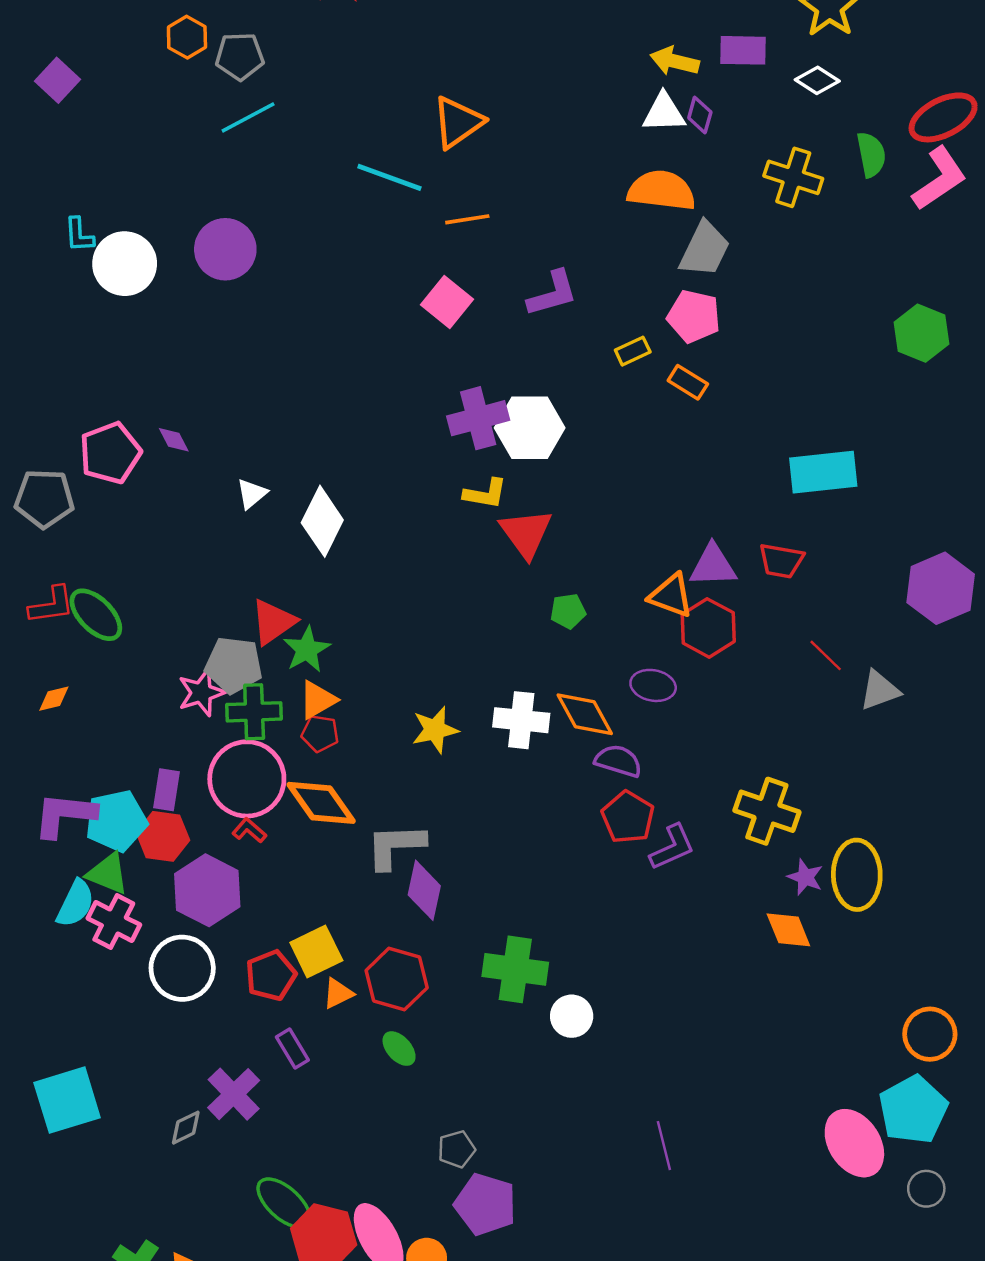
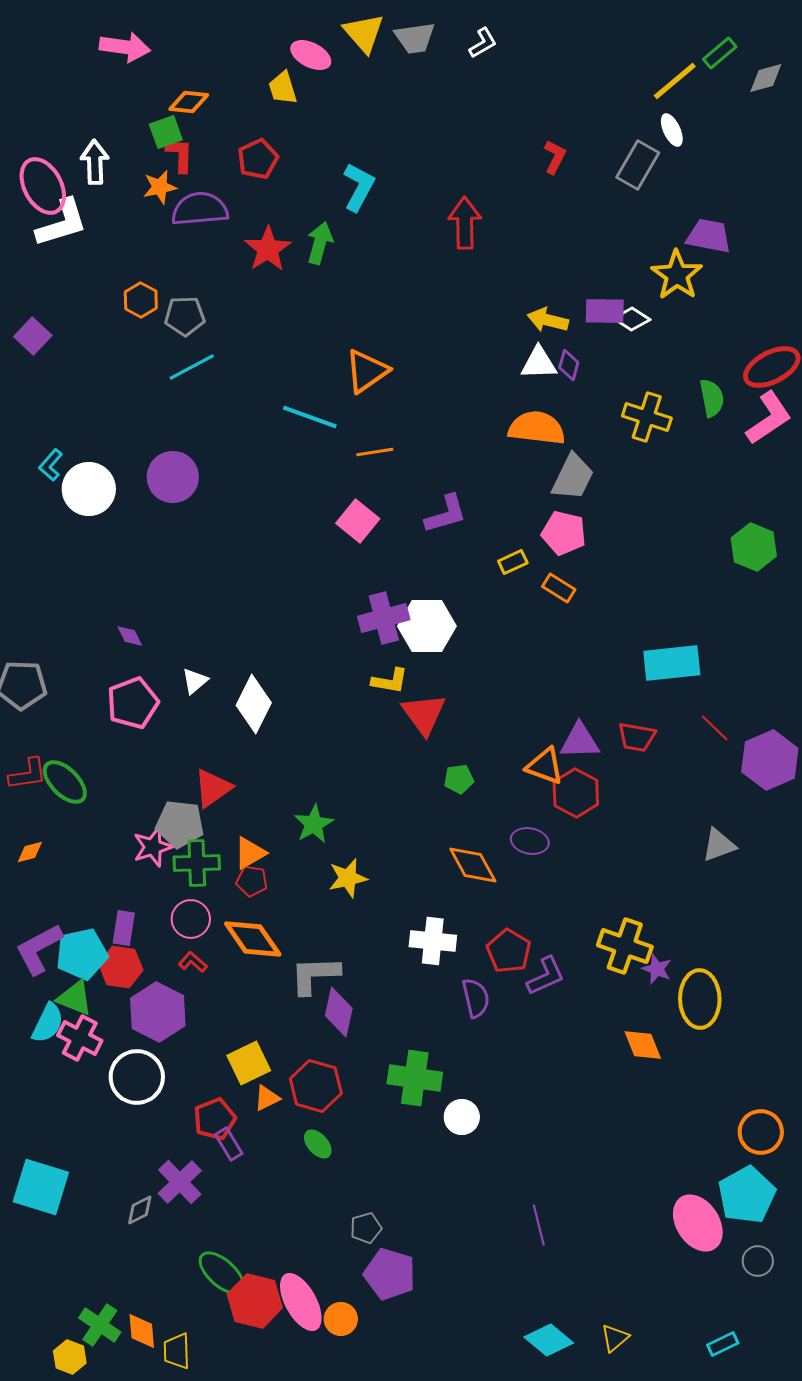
white diamond: (817, 80) -> (632, 319), moved
cyan L-shape: (79, 235) -> (51, 465), turned 44
pink pentagon: (110, 453) -> (133, 703), moved
green star: (307, 649) -> (314, 824), moved
red line: (826, 655) -> (715, 728), moved
white cross: (521, 720) -> (433, 941), moved
purple semicircle: (618, 761) -> (476, 998), moved, turned 60
pink circle: (247, 779) -> (191, 919), size x0.6
purple L-shape: (65, 815) -> (39, 949), turned -34
purple star: (805, 877) -> (657, 969), moved
red pentagon: (271, 975) -> (215, 1119), moved
cyan square: (67, 1100) -> (41, 1187), turned 34

